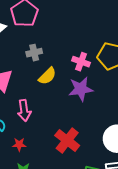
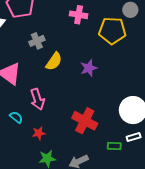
pink cross: (81, 62) -> (79, 15), moved
purple star: (81, 89) -> (89, 68), size x0.7

